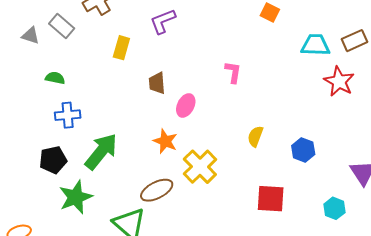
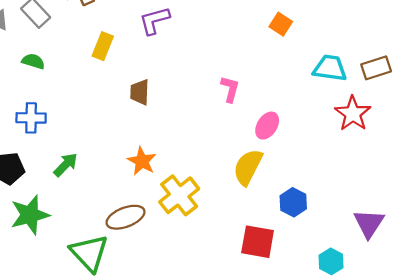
green semicircle: (55, 78) -> (33, 61), moved
pink ellipse: (186, 106) -> (267, 126), moved
yellow semicircle: (255, 136) -> (248, 167), size x1.5
blue hexagon: (303, 150) -> (293, 202), moved
green arrow: (101, 151) -> (66, 165), size x0.6

